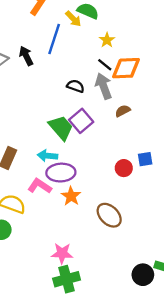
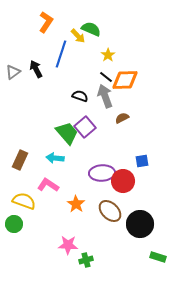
red circle: (124, 168) -> (123, 181), moved, size x1.5
purple ellipse: (61, 173) -> (102, 173), moved
orange star: (71, 196) -> (76, 204), moved
black circle: (143, 275) -> (140, 224), moved, size x1.4
green cross: (67, 279) -> (86, 260), moved, size x0.6

